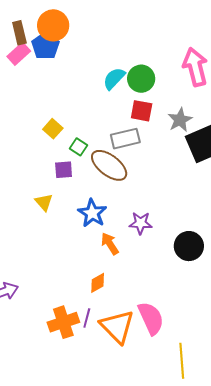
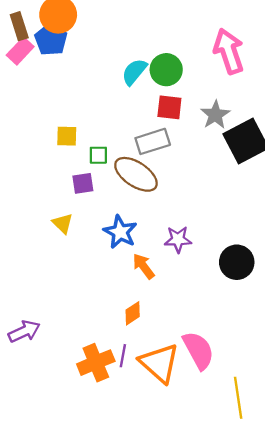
yellow square: (53, 129) -> (67, 136), turned -36
green square: (78, 147) -> (98, 155), turned -30

